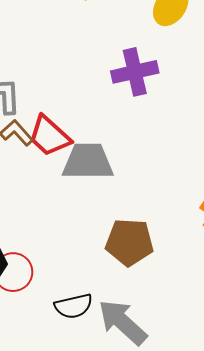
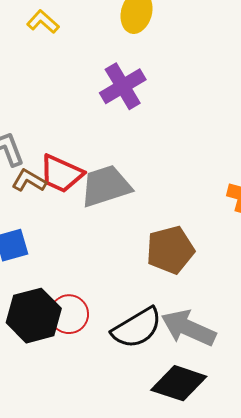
black semicircle: (73, 306) -> (137, 328), size x1.4

